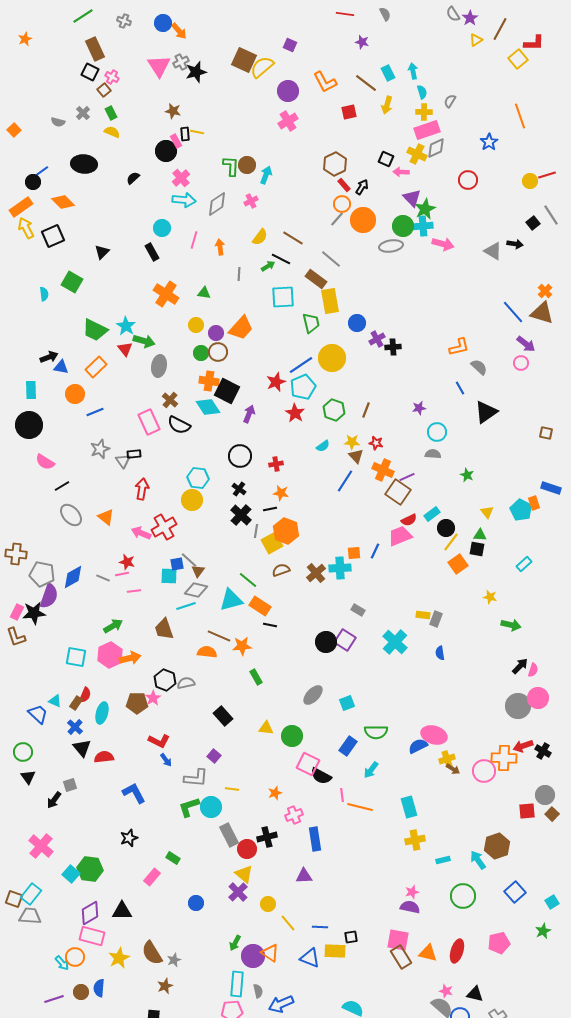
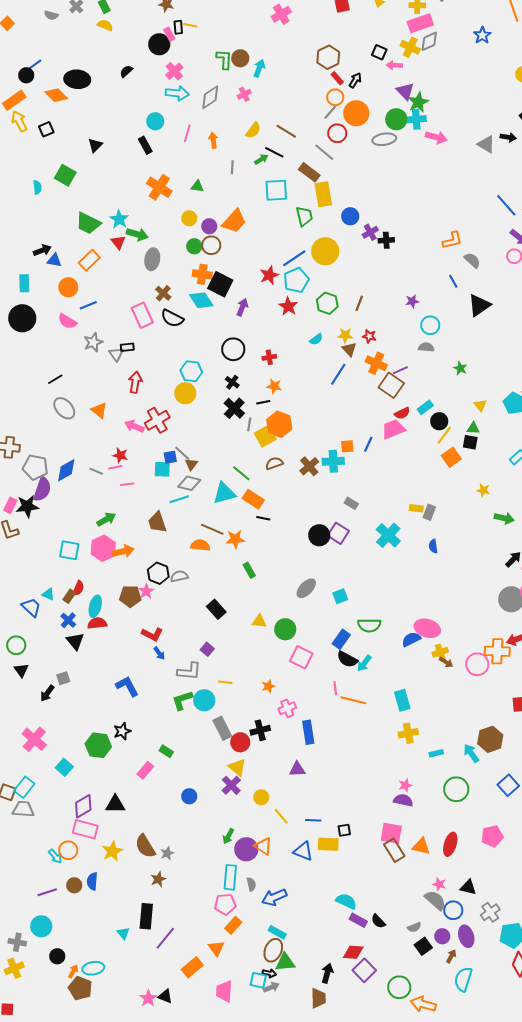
black ellipse: (84, 164) -> (77, 79), moved
red circle: (468, 180) -> (337, 133), moved
black square: (53, 236) -> (46, 129), size x0.7
pink semicircle: (45, 462) -> (67, 321), moved
red semicircle: (104, 757) -> (97, 623), moved
black semicircle: (321, 776) -> (347, 659), moved
green hexagon: (90, 869) -> (98, 745), moved

